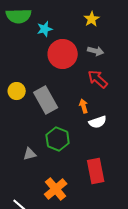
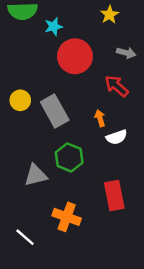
gray arrow: (96, 51) -> (126, 53), moved
gray triangle: (30, 154) -> (36, 175), size x1.5
orange cross: (56, 189) -> (67, 217), turned -30

